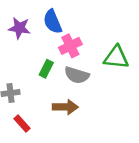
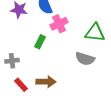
gray semicircle: (77, 75) -> (85, 59), moved
brown arrow: (65, 107) -> (46, 82), moved

